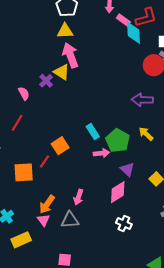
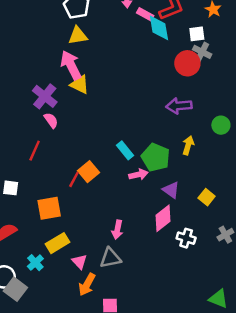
pink arrow: (70, 55) -> (71, 65), moved
purple cross: (46, 81) -> (45, 96), moved, size x1.5
pink semicircle: (24, 93) -> (51, 120), moved
yellow arrow: (146, 134) -> (188, 145), turned 70
red line: (45, 161) -> (74, 179), moved
orange arrow: (47, 204) -> (87, 285), moved
white cross: (124, 223) -> (186, 238), moved
yellow rectangle: (21, 240) -> (57, 243), moved

